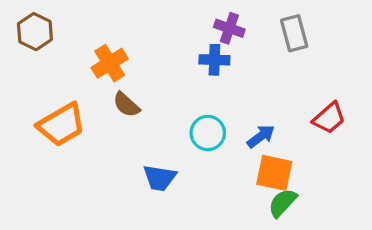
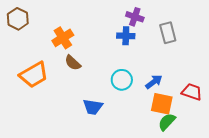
gray rectangle: (294, 33) -> (168, 33), moved
red trapezoid: (329, 118) -> (192, 92), moved, turned -120

